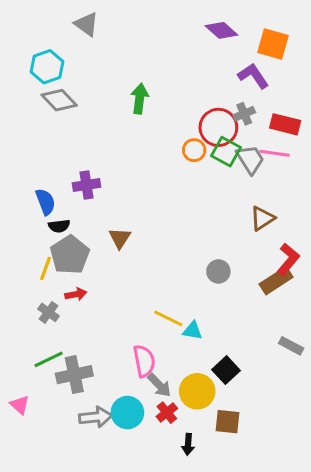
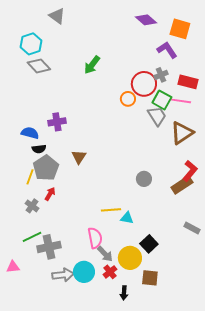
green arrow: (140, 99) -> (92, 65), turned -150
green square: (226, 152) -> (162, 100), moved
gray trapezoid: (250, 159) -> (157, 116), moved
blue semicircle: (46, 202) -> (30, 133), turned -54
brown triangle: (262, 218) -> (182, 133), moved, size x1.4
red arrow: (76, 294) -> (50, 194), turned -48
yellow line: (168, 318) -> (111, 210), turned -30
pink triangle: (20, 405) -> (13, 267), turned -48

